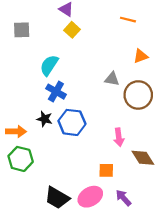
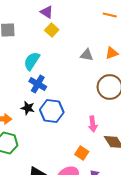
orange line: (128, 20) -> (110, 15), moved
gray triangle: (112, 79) -> (87, 55), moved
orange square: (106, 170) -> (82, 153), turned 32

